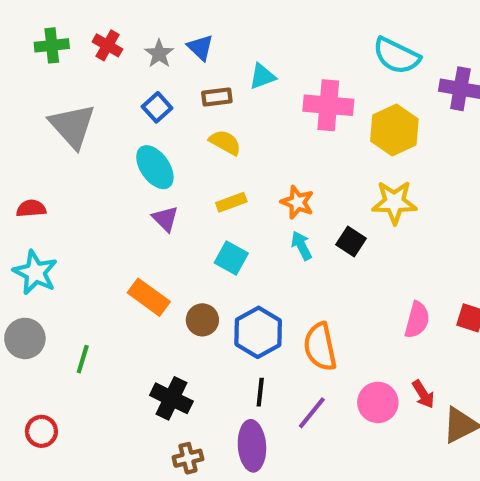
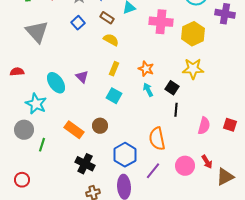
brown rectangle: (217, 97) -> (107, 18), turned 40
cyan ellipse: (155, 167) -> (56, 83), moved
yellow rectangle: (231, 202) -> (114, 69), turned -48
cyan star: (35, 272) -> (36, 104), moved
orange rectangle: (149, 297) -> (74, 130), moved
blue hexagon: (258, 332) -> (125, 155), moved
gray circle: (25, 338) -> (24, 130), moved
black line: (260, 392) -> (176, 110), moved

